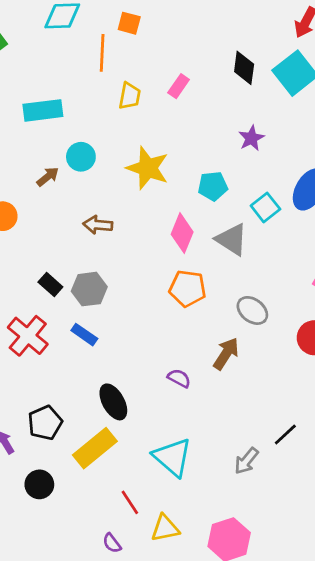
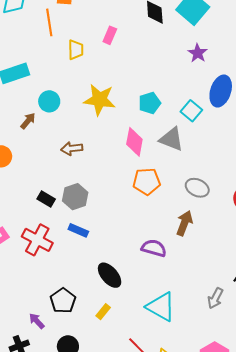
purple star: (251, 138) -> (198, 53), moved
purple semicircle: (179, 378) -> (154, 248), size x1.4
yellow rectangle: (95, 448) -> (103, 312), size x0.5

